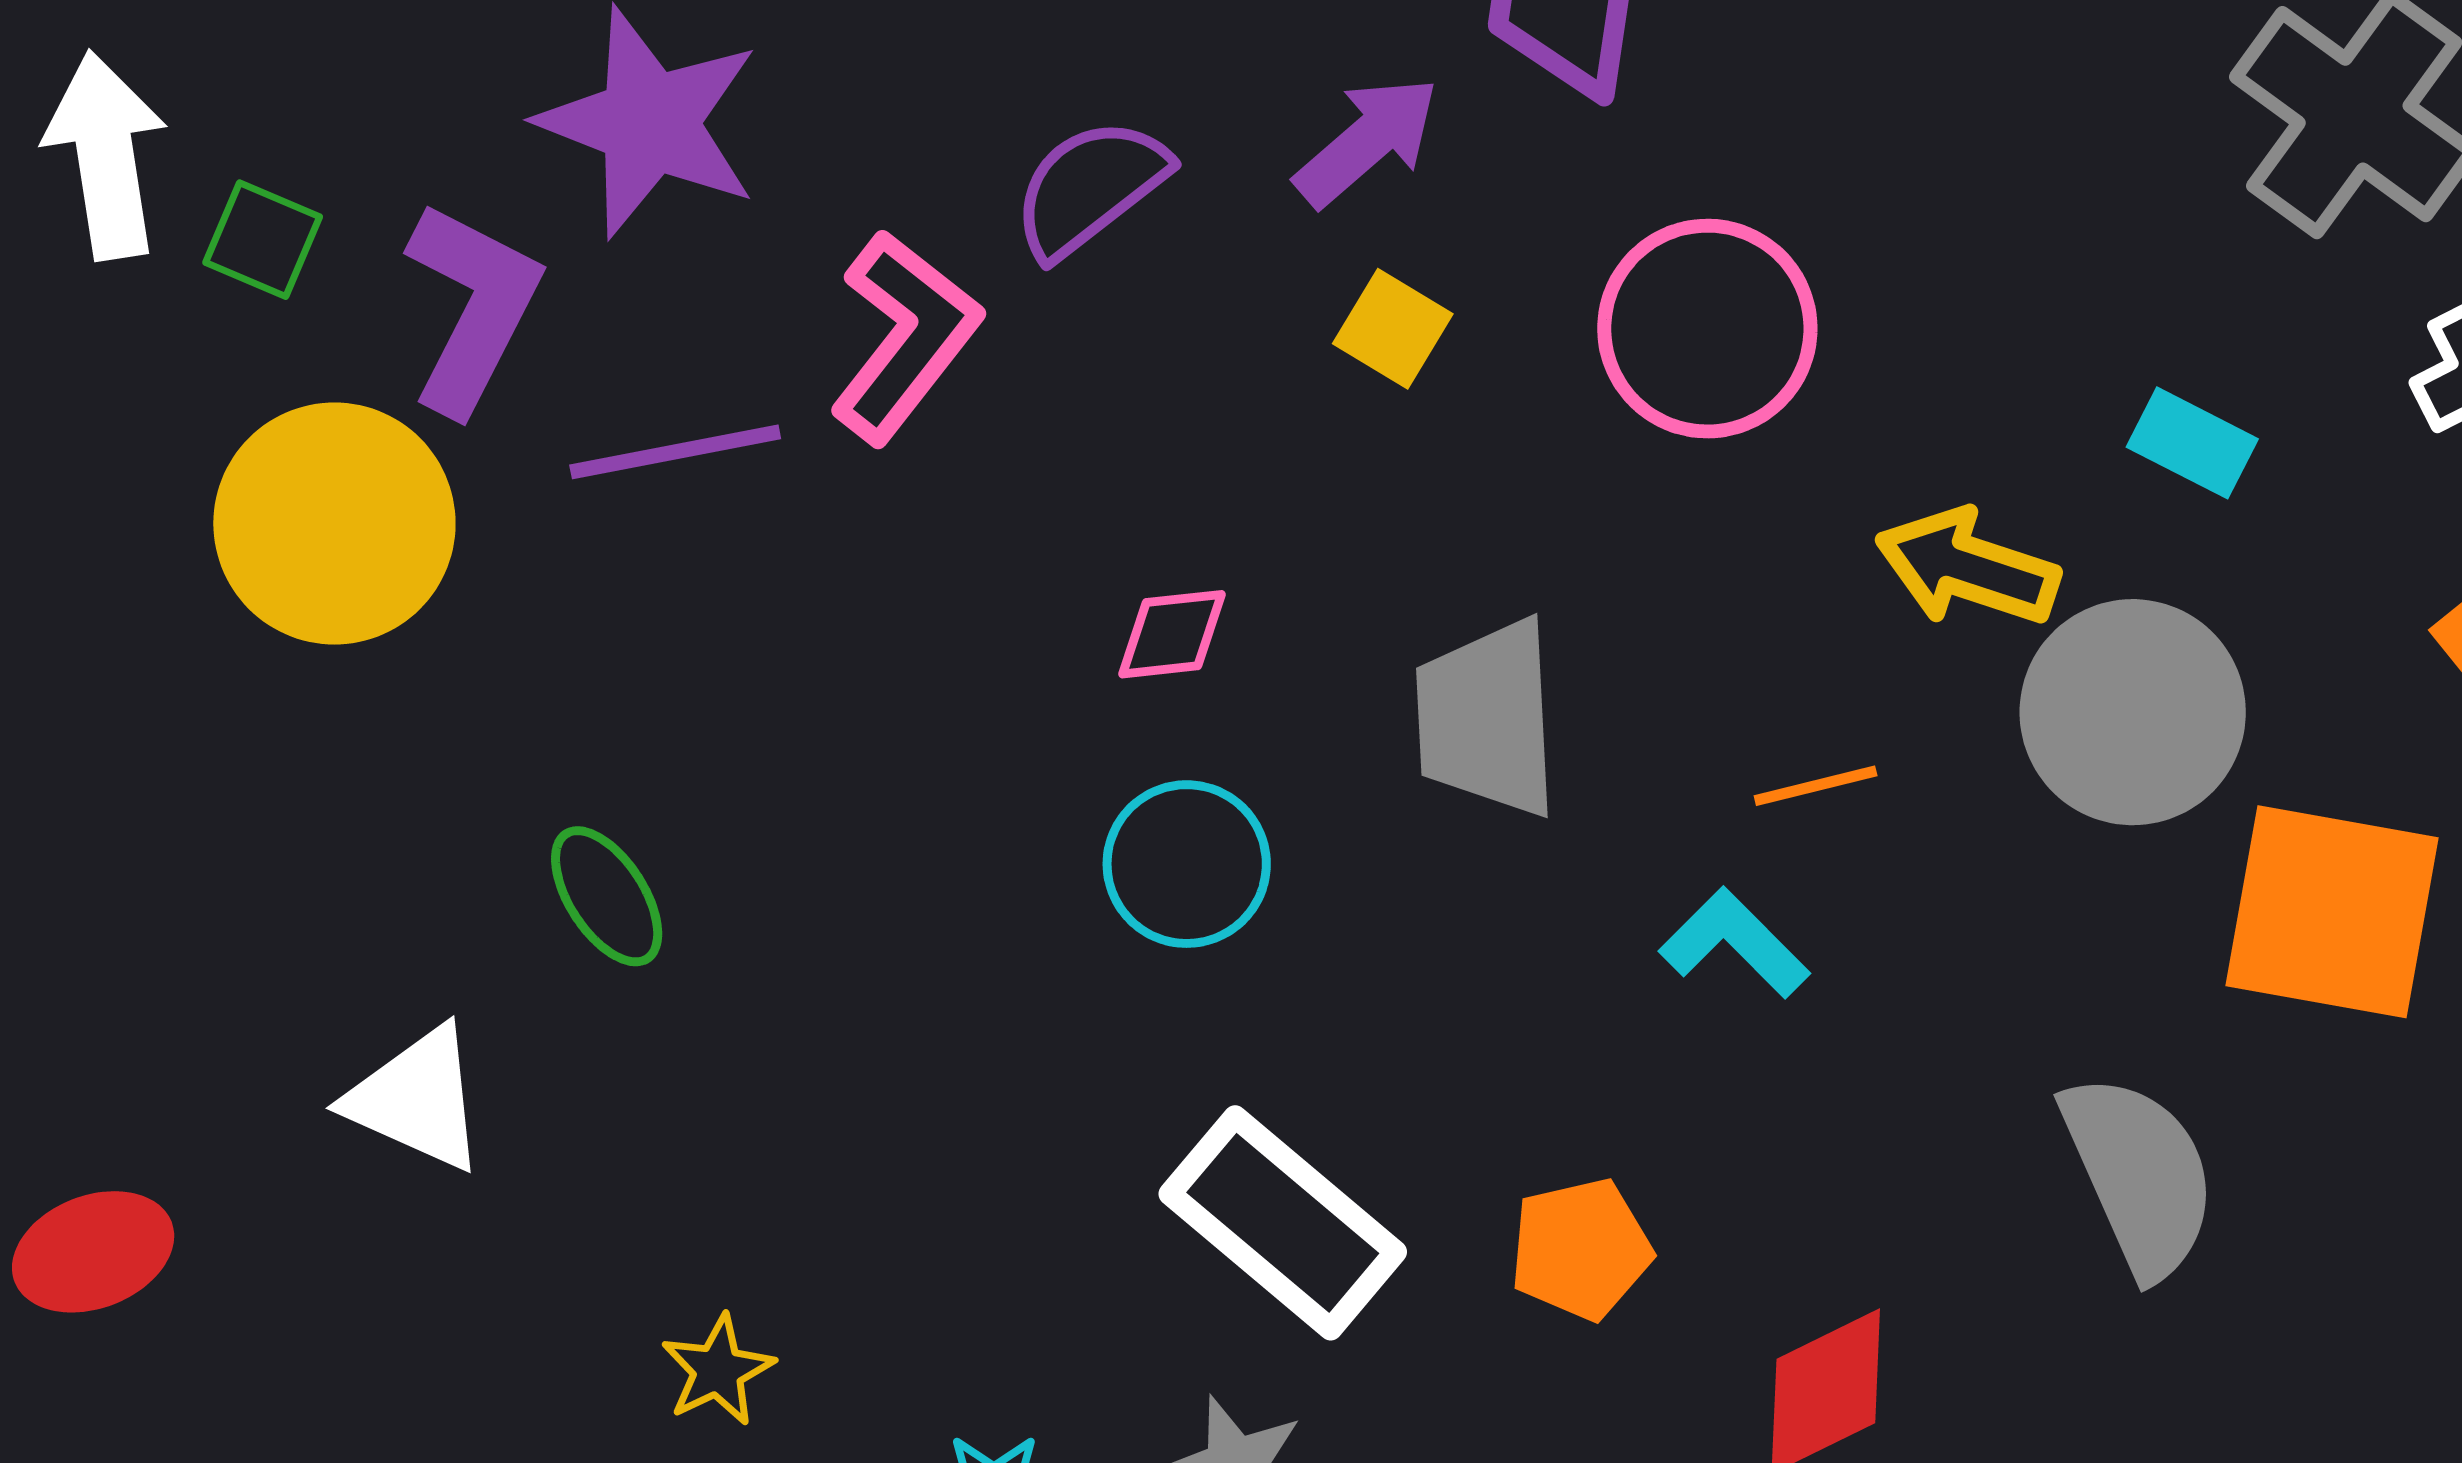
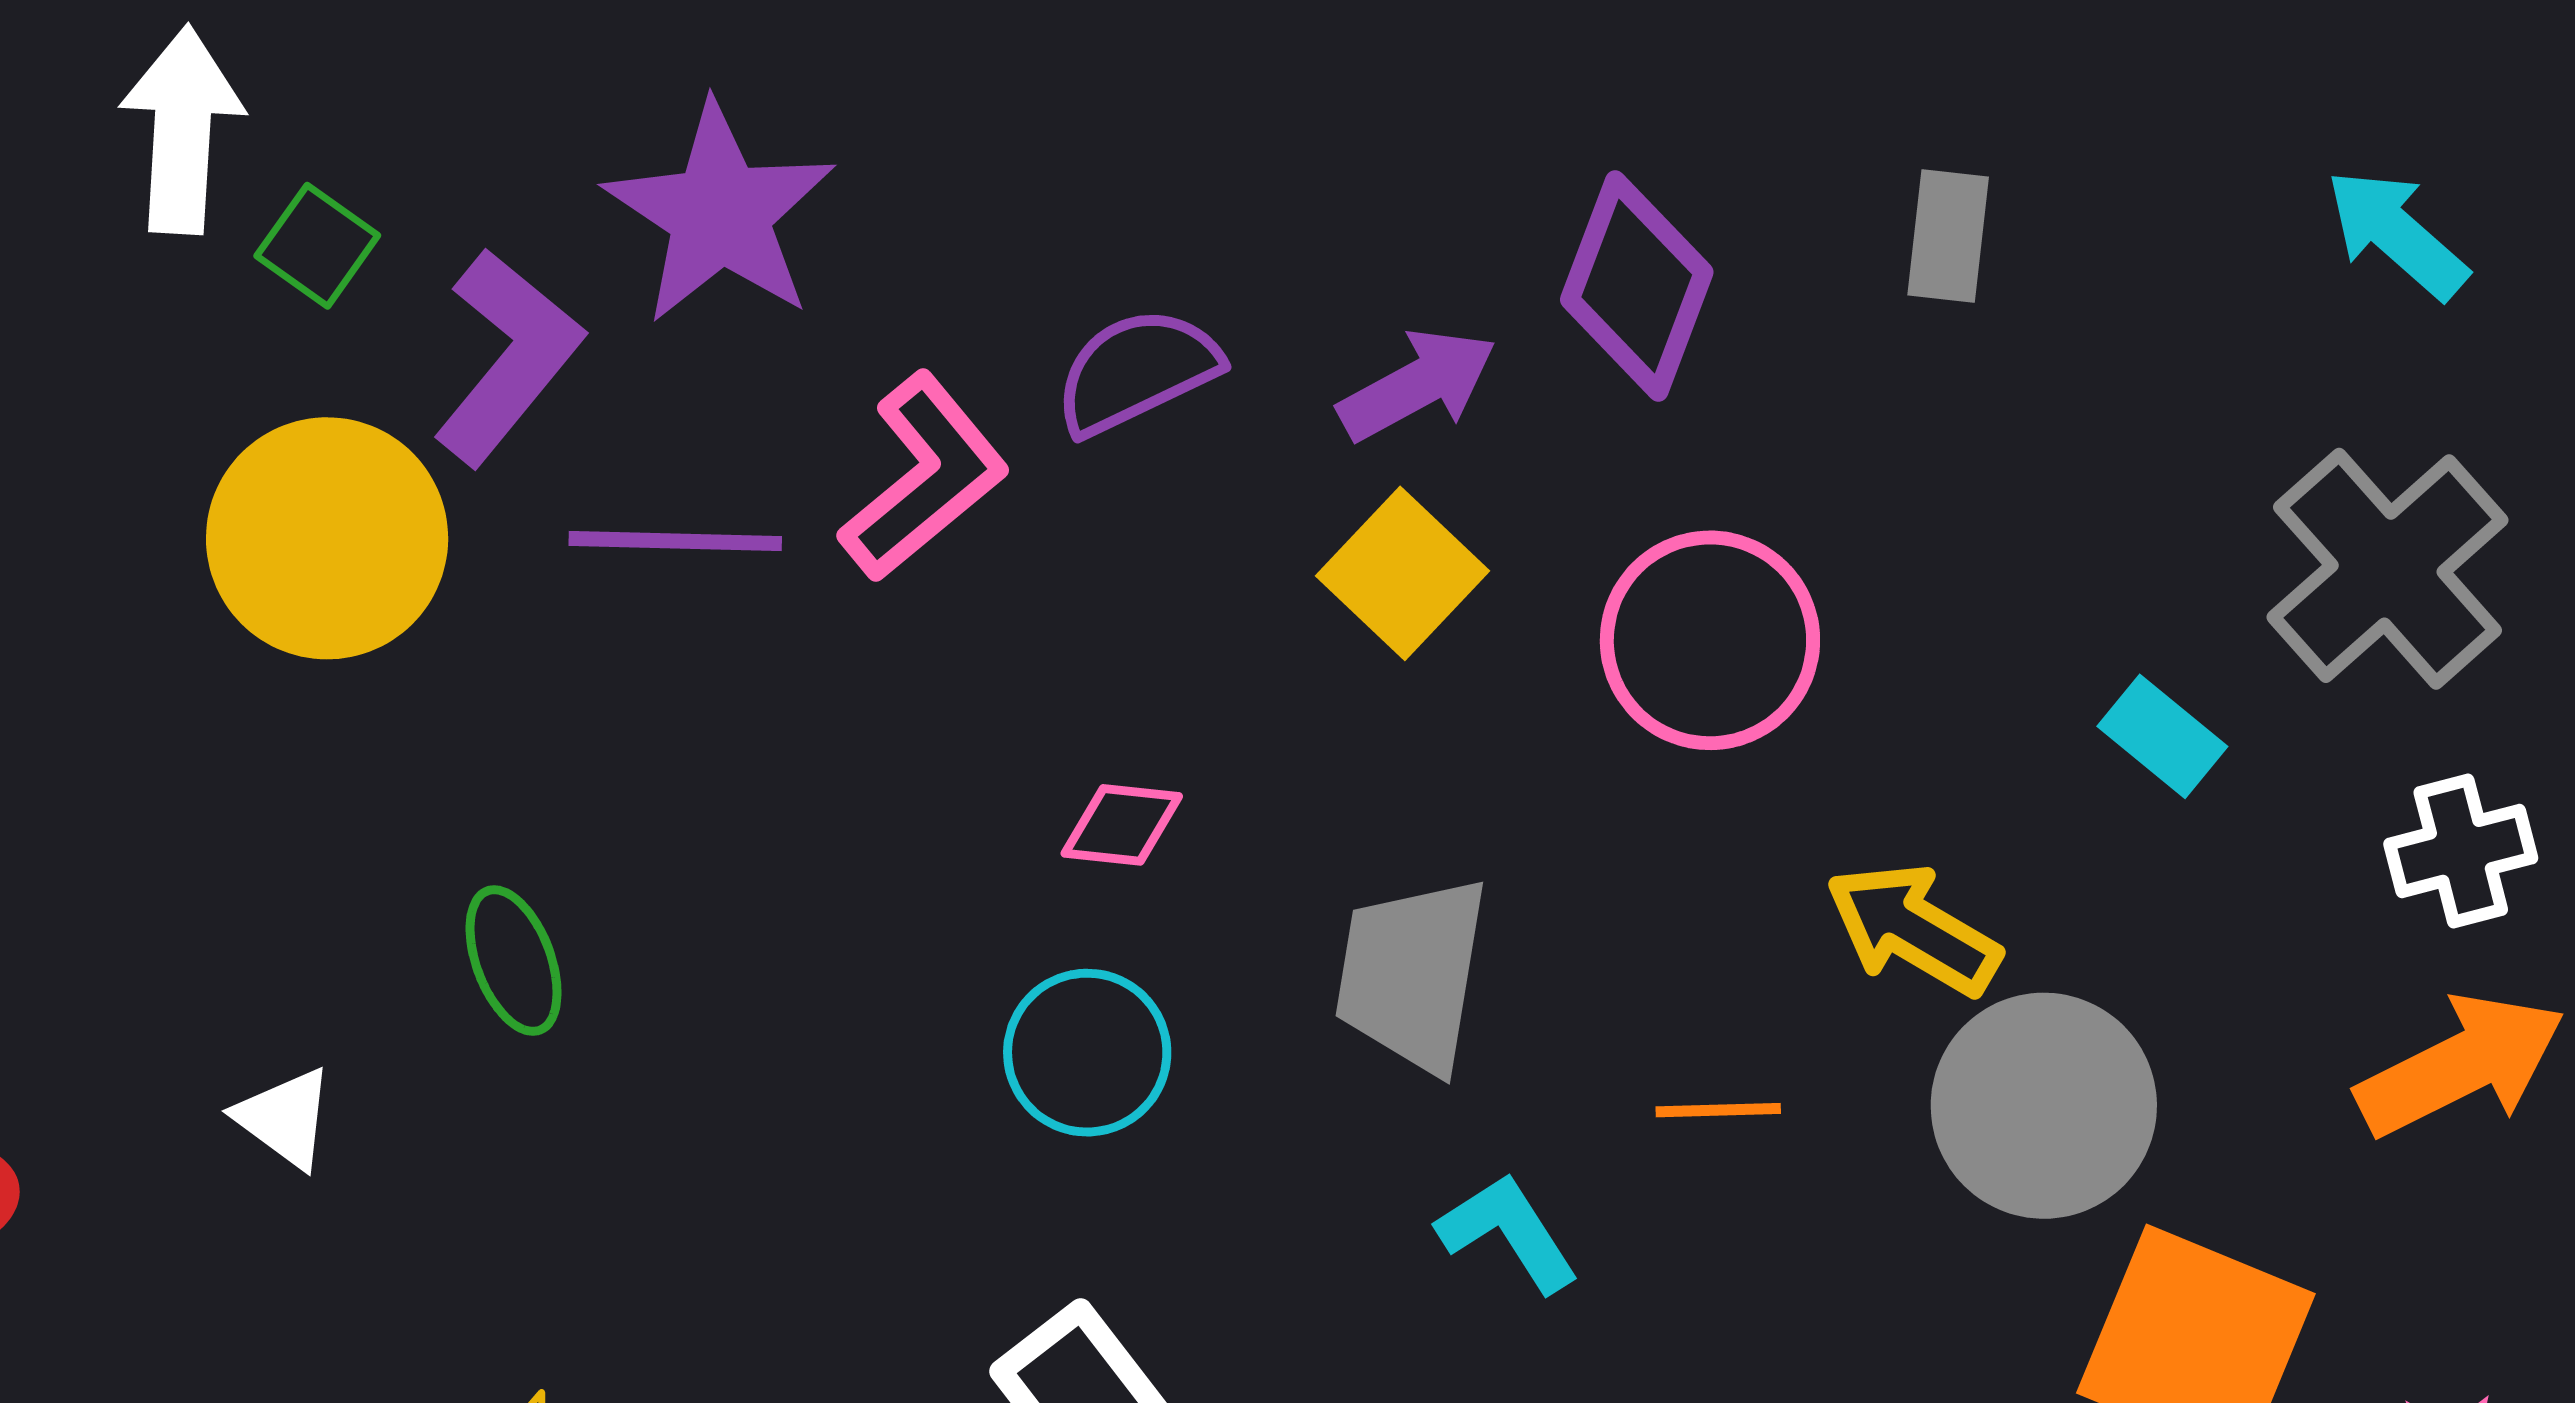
yellow square: (1393, 329) -> (1403, 573), size x1.4
cyan rectangle: (2192, 443) -> (2162, 736), moved
cyan L-shape: (1734, 943) -> (1508, 1232), moved
white triangle: (417, 1099) -> (285, 1118), size x0.7

